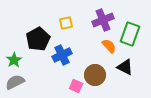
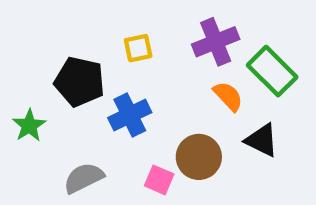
green rectangle: (130, 34) -> (272, 71), turned -65
black pentagon: (38, 39) -> (79, 82), turned -30
gray semicircle: (15, 82) -> (84, 178), moved

